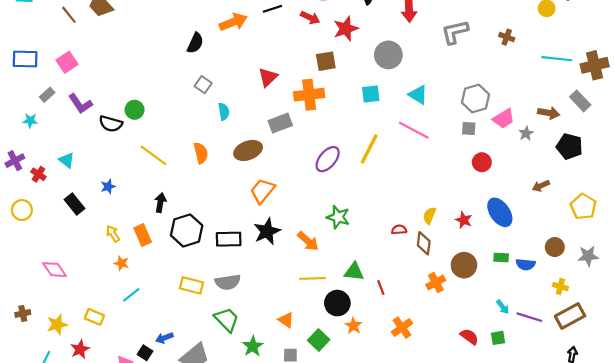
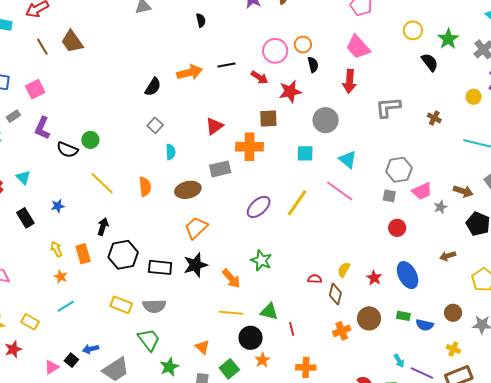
purple L-shape: (80, 104) -> (42, 128), turned 50
orange cross: (402, 328) -> (306, 367), turned 30

